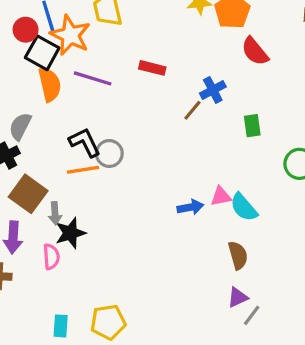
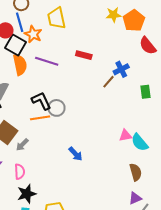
orange star: (70, 35) -> (33, 34), size x0.7
blue arrow: (190, 207) -> (75, 154), moved, turned 56
gray arrow: (55, 213) -> (22, 145), turned 48
black star: (70, 233) -> (27, 194), moved

